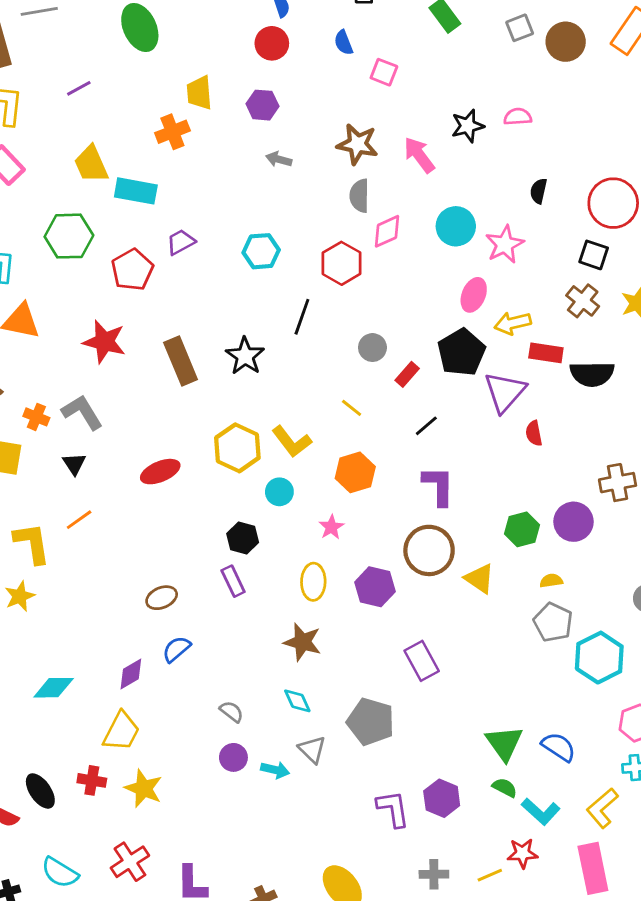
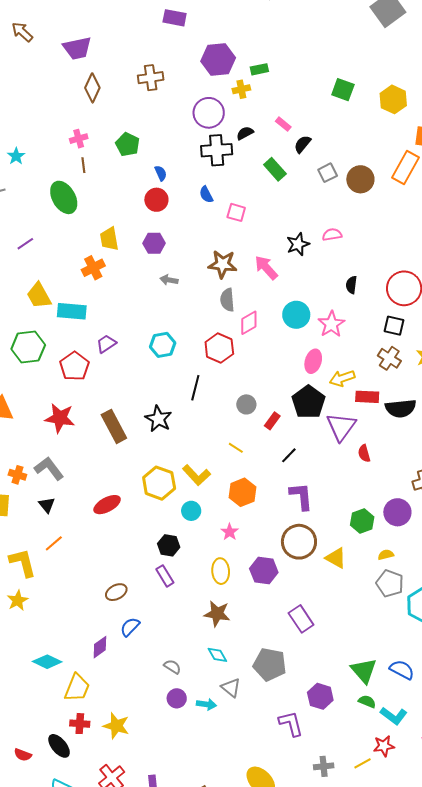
cyan diamond: (54, 688) -> (47, 662), turned 32
yellow trapezoid: (121, 731) -> (77, 688), moved
black ellipse: (40, 791) -> (59, 746), moved
purple hexagon: (442, 798) -> (320, 696), moved

